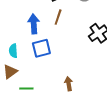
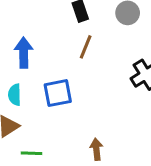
blue arrow: (34, 24) -> (24, 53), moved

